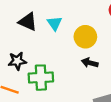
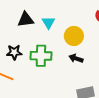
black triangle: (28, 22) -> (26, 19), turned -36
green cross: (41, 78) -> (41, 56), moved

